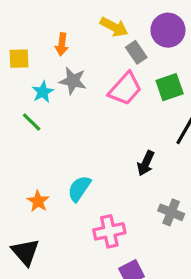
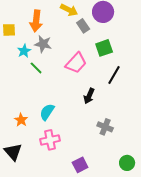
orange arrow: (62, 44) -> (36, 21), size x1.5
pink trapezoid: (125, 89) -> (76, 63), moved
green line: (32, 122) -> (36, 68), moved
pink cross: (109, 231) -> (50, 140), moved

